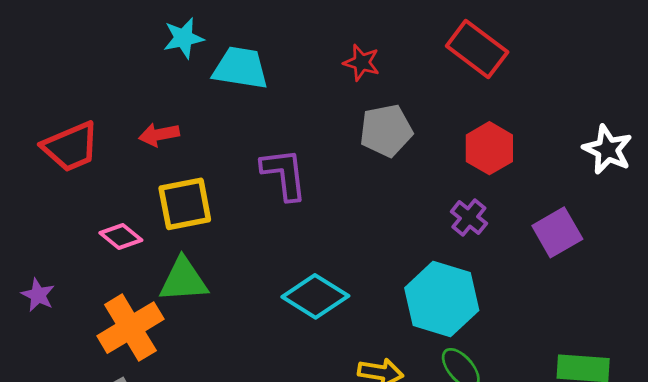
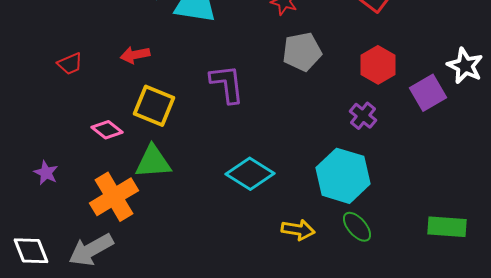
red trapezoid: (71, 147) -> (70, 64), size x0.6
yellow square: (185, 204) -> (154, 106), turned 33
purple square: (557, 232) -> (428, 93), moved

